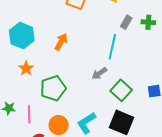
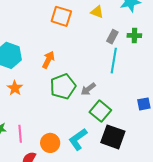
cyan line: (112, 47) -> (114, 61), moved
green pentagon: (53, 88) -> (63, 86), moved
green square: (121, 90) -> (100, 111), moved

